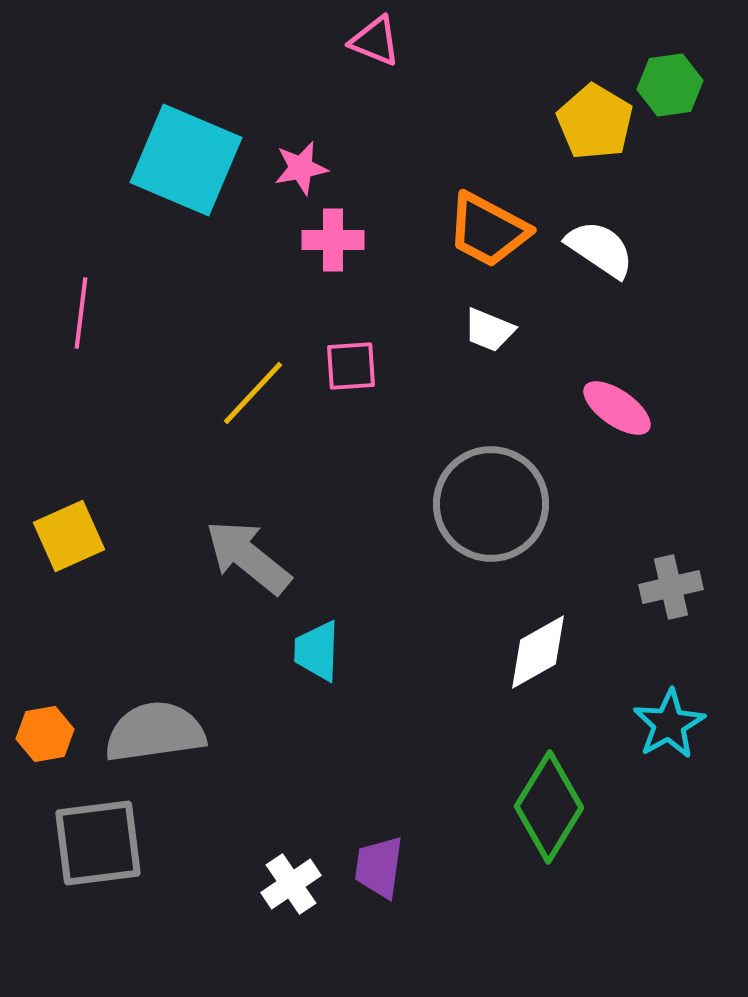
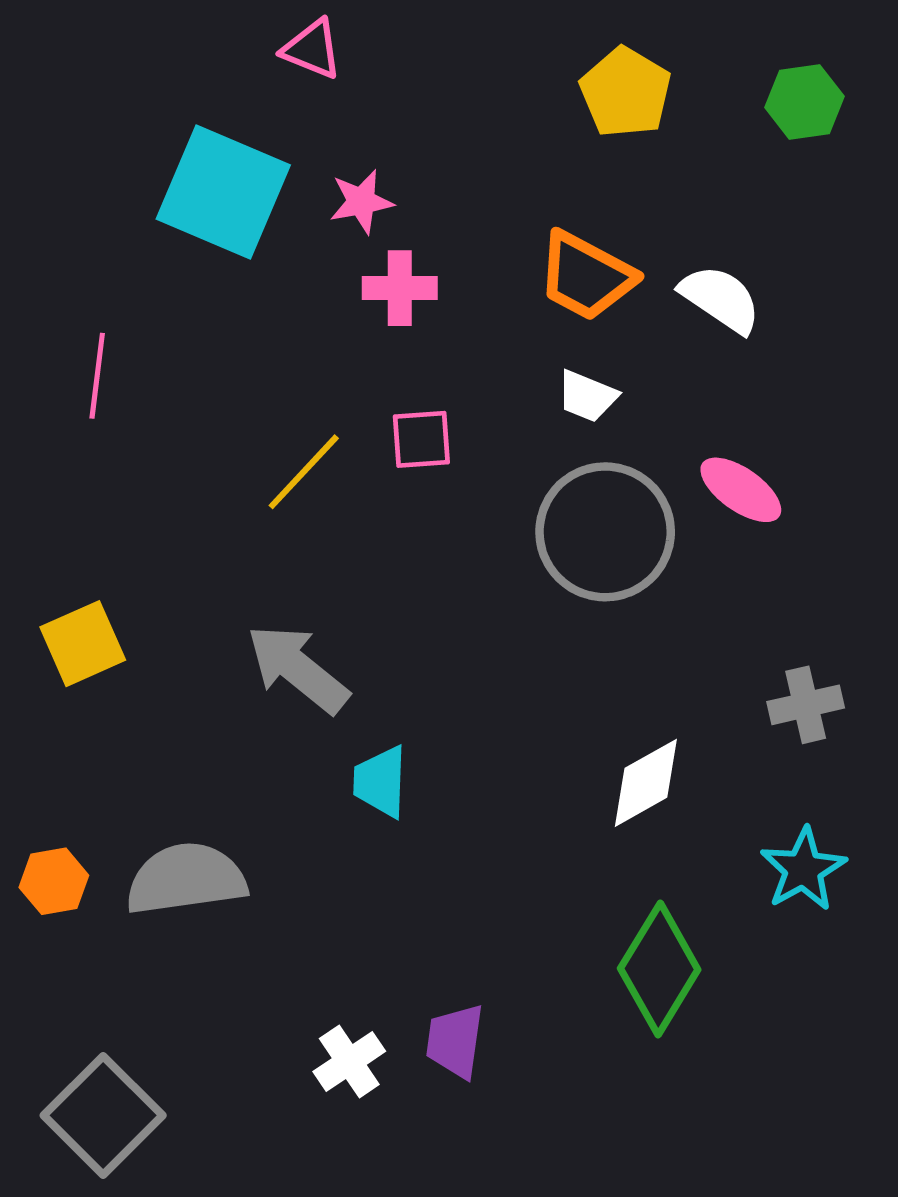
pink triangle: (375, 41) -> (312, 49), moved
yellow pentagon: (595, 122) -> (626, 92), moved
gray circle: (491, 504) -> (605, 532), moved
gray square: (98, 843) -> (103, 1115), moved, turned -38

